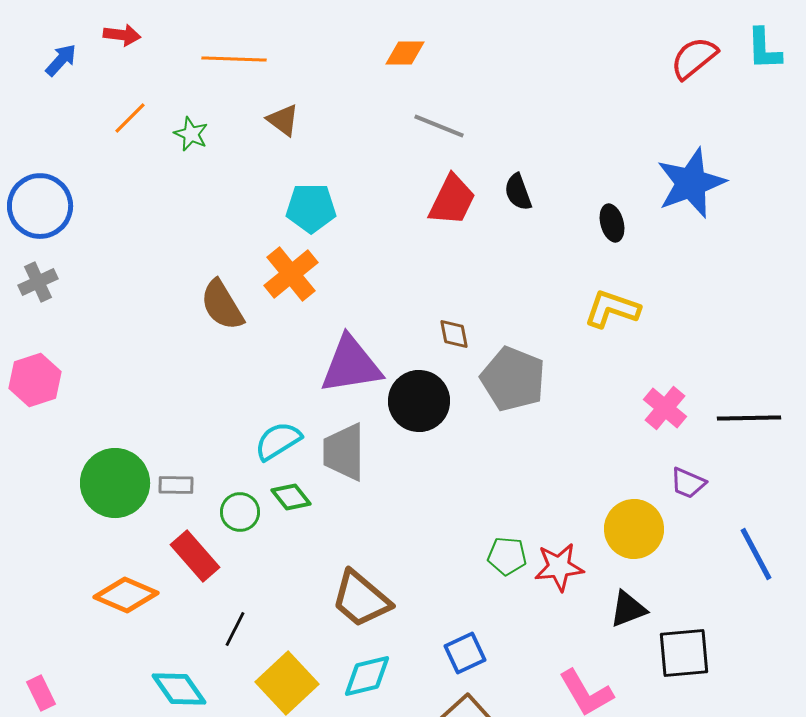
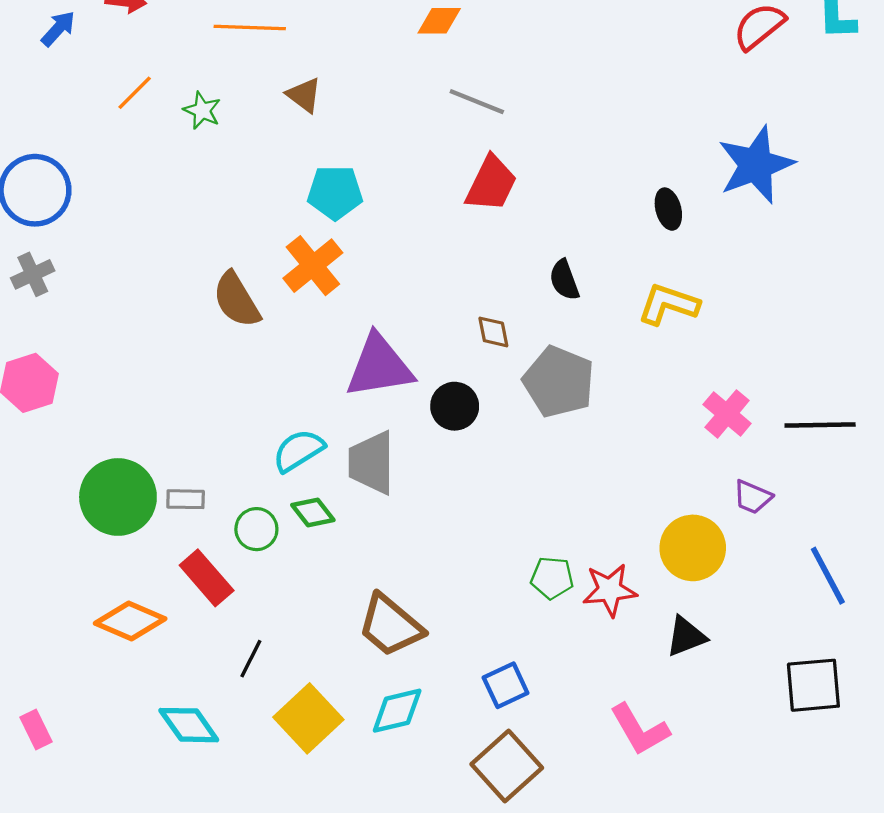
black semicircle: (518, 192) -> (564, 280), moved
black circle: (419, 401) -> (455, 406), size x0.7
black square: (684, 653) -> (813, 685), moved

